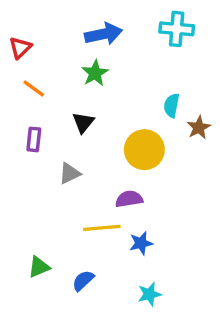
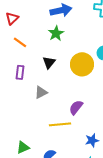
yellow circle: (144, 150) -> (82, 64), moved
purple semicircle: (129, 199) -> (76, 107), turned -42
blue star: (141, 243) -> (92, 140), moved

